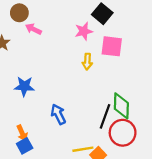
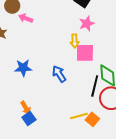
pink star: (84, 31) -> (87, 23), moved
pink square: (112, 46) -> (85, 53), moved
blue arrow: (58, 114) -> (59, 74), moved

